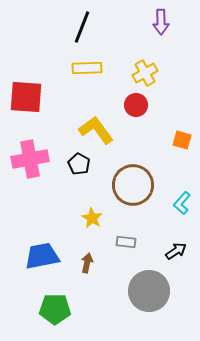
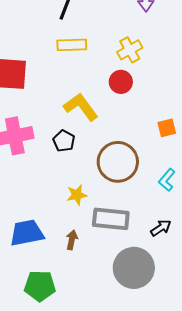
orange square: (182, 140) -> (167, 128), moved, turned -30
yellow star: (92, 218) -> (77, 195), turned 30
gray rectangle: (126, 242) -> (111, 219), size x1.8

